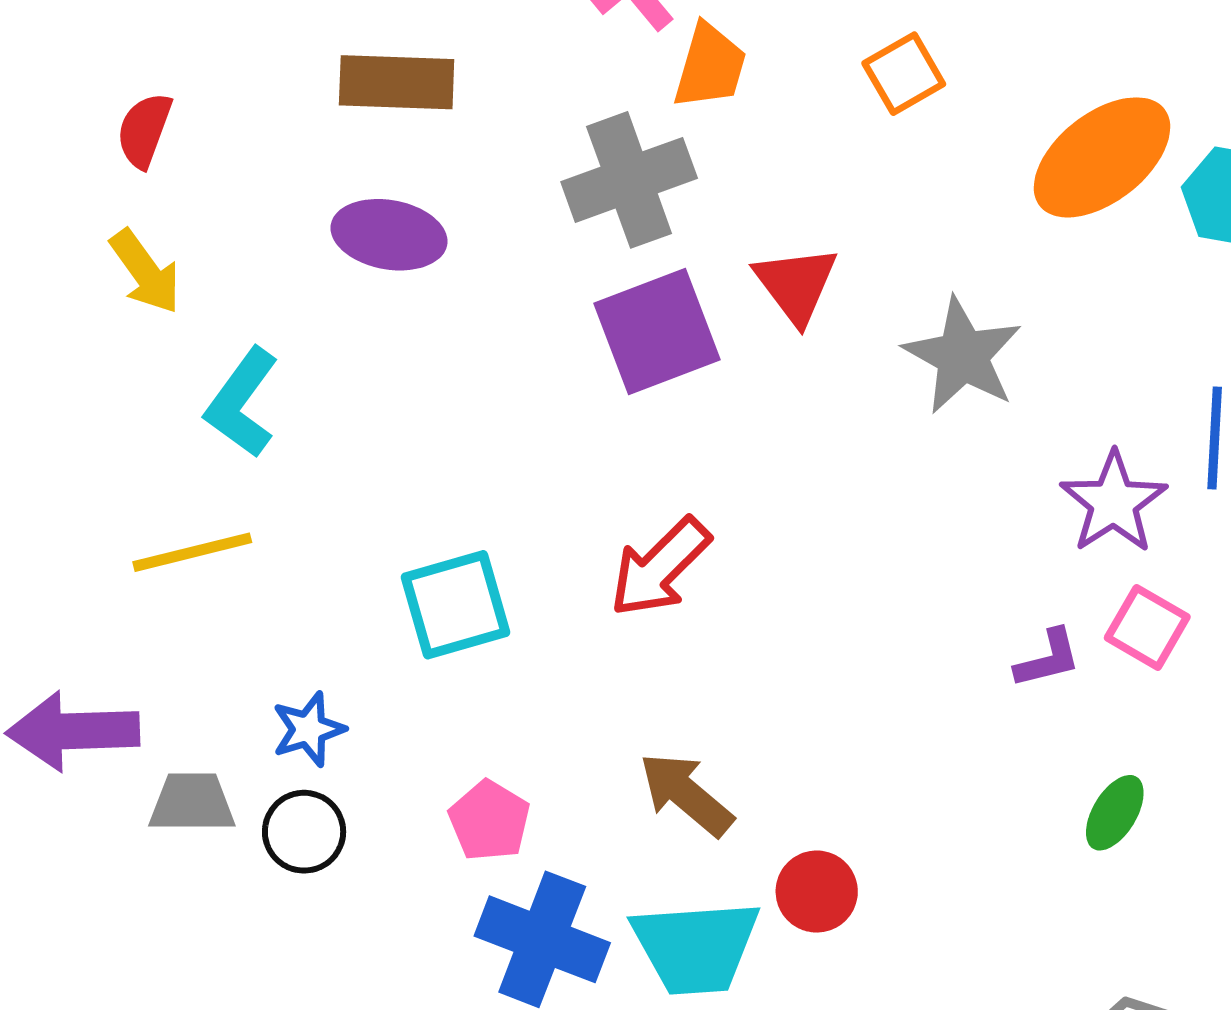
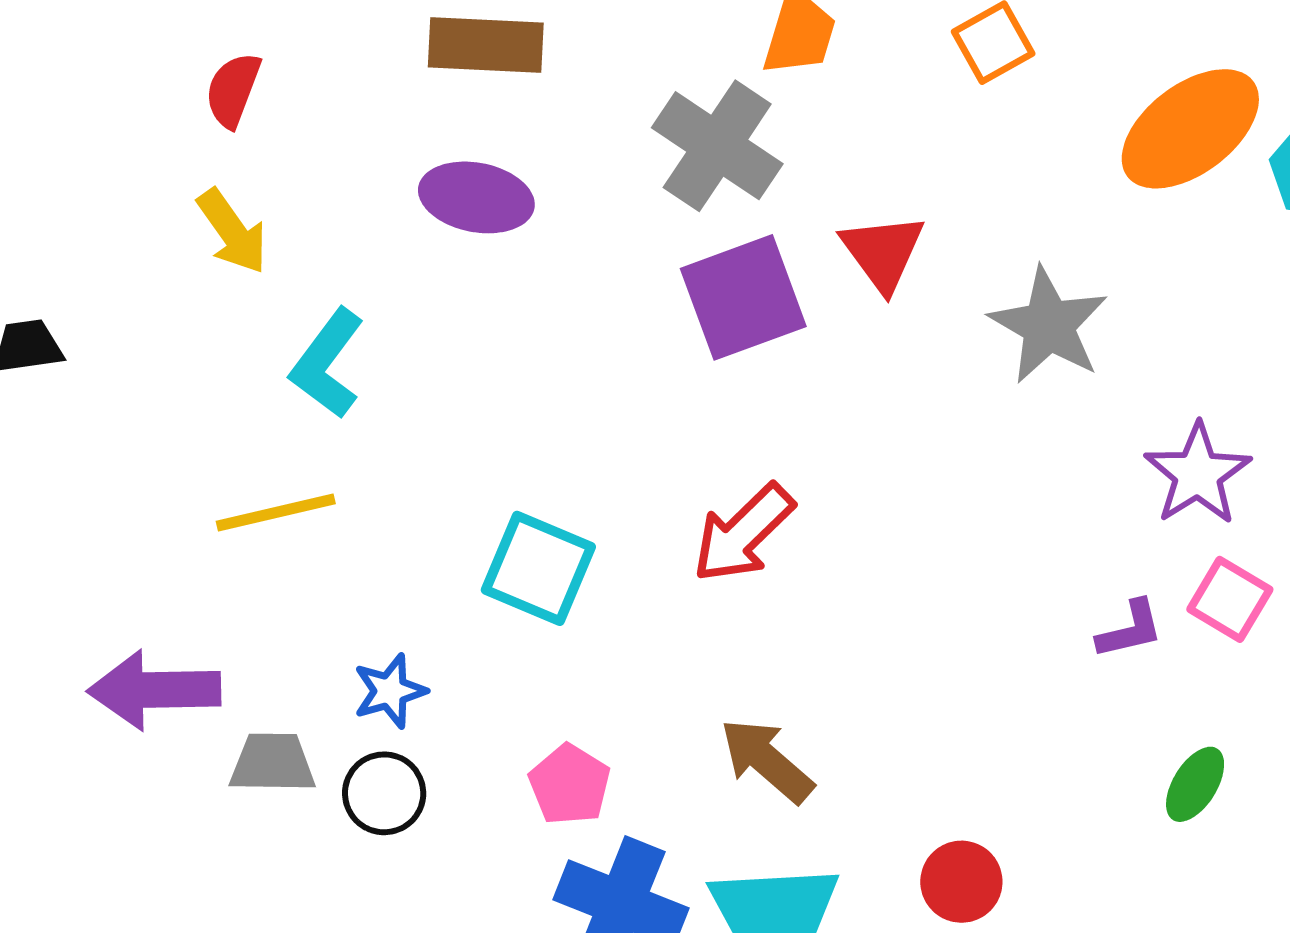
gray cross: (629, 180) -> (717, 146), turned -37
cyan square: (456, 605) -> (538, 568), turned 38
red circle: (817, 892) -> (961, 882), moved

